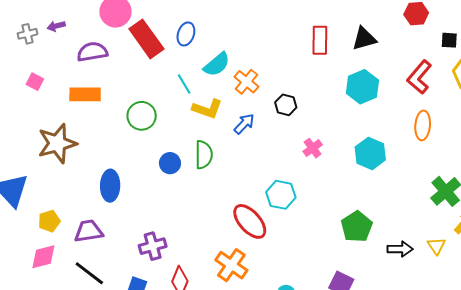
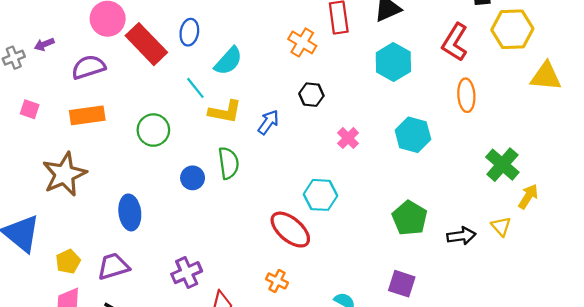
orange cross: (246, 82) -> (302, 42), moved
orange cross: (231, 265) -> (277, 281), size x0.6

